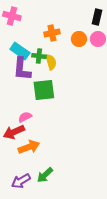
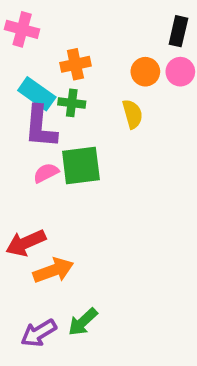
orange cross: (52, 33) -> (75, 64), moved
yellow semicircle: (51, 62) -> (132, 114), moved
pink semicircle: (25, 117) -> (46, 173), moved

